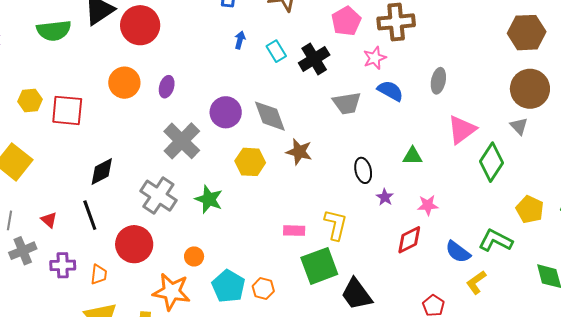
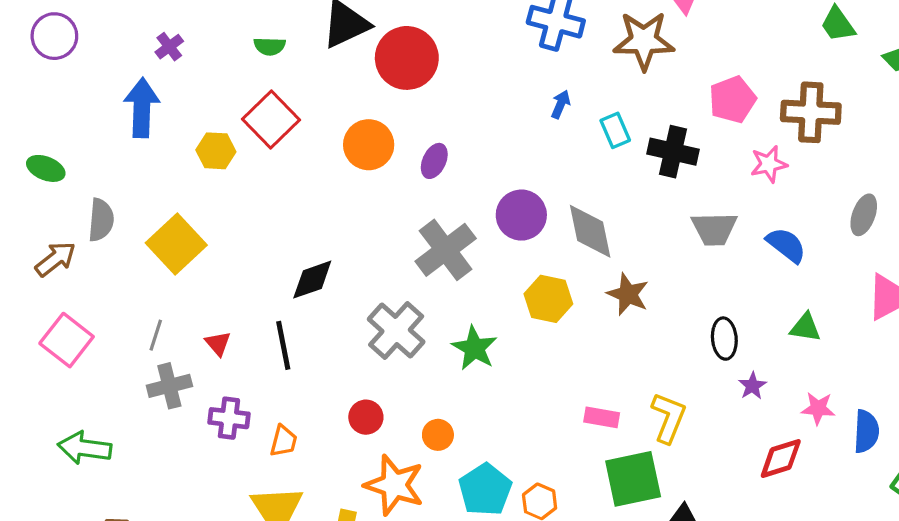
green semicircle: (54, 31) -> (270, 46), size x0.6
black cross: (314, 59) -> (673, 152), turned 36
blue semicircle: (390, 91) -> (786, 245), moved
red square: (67, 110) -> (271, 120), moved, turned 32
red circle: (134, 244) -> (366, 417), moved, size x0.6
blue semicircle: (458, 252) -> (866, 431), moved, turned -132

